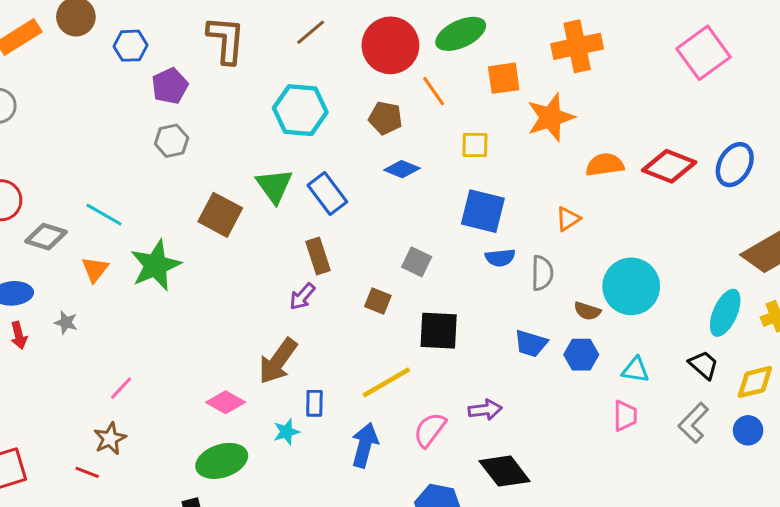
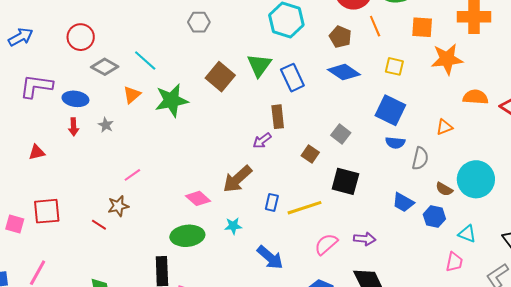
blue diamond: (402, 169) -> (344, 72), size x1.4
blue rectangle: (314, 403) -> (272, 202), moved
blue arrow: (365, 445) -> (270, 257), moved, turned 104

